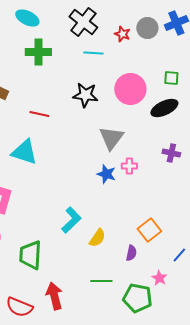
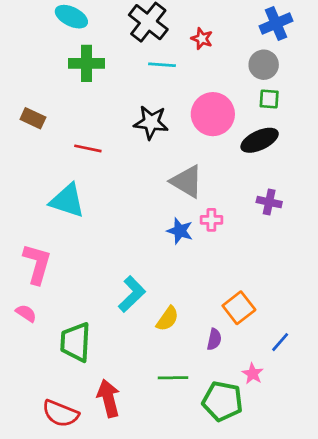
gray circle: (147, 28) -> (264, 65), moved
gray triangle: (111, 138) -> (187, 181), turned -36

